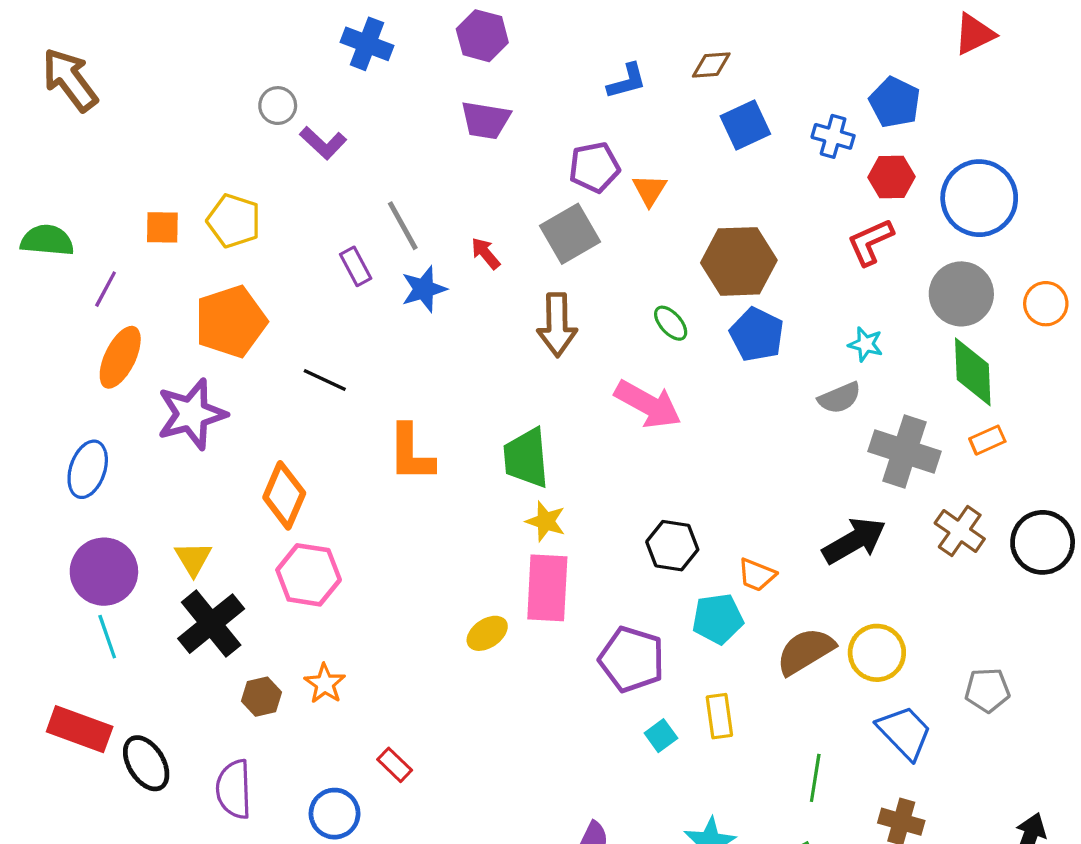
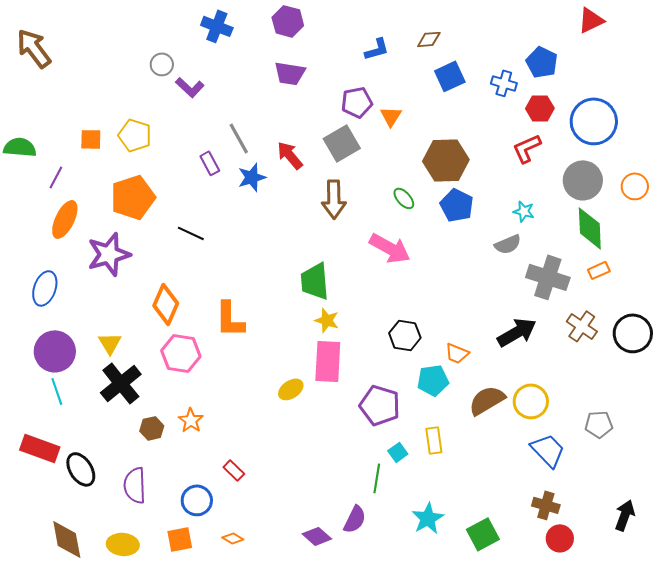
red arrow: (486, 253) -> (290, 155), size x1.4
orange L-shape: (411, 453) -> (230, 319), moved
green line: (815, 778) -> (377, 478), moved

